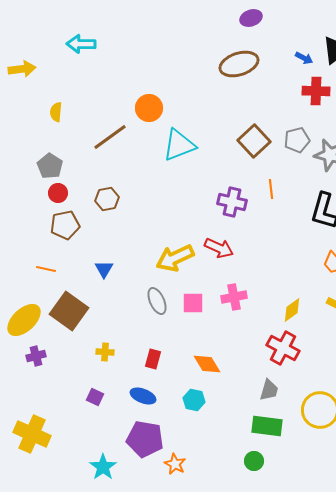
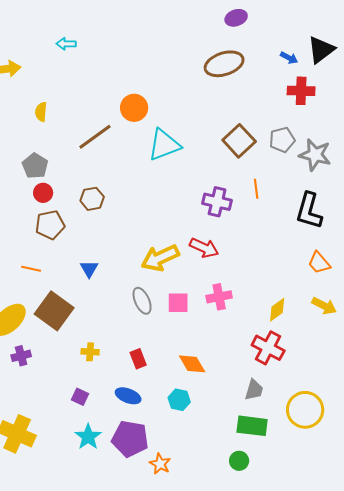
cyan arrow: (81, 44) -> (66, 44), size x0.7
red rectangle: (153, 359) -> (138, 359), turned -36
cyan star: (103, 467) -> (88, 437), moved

